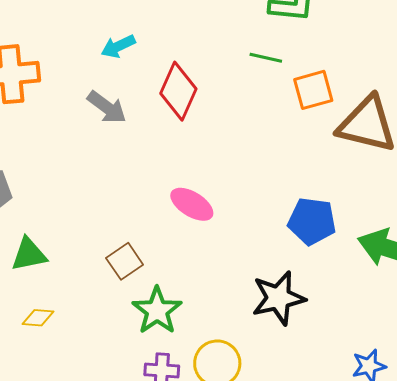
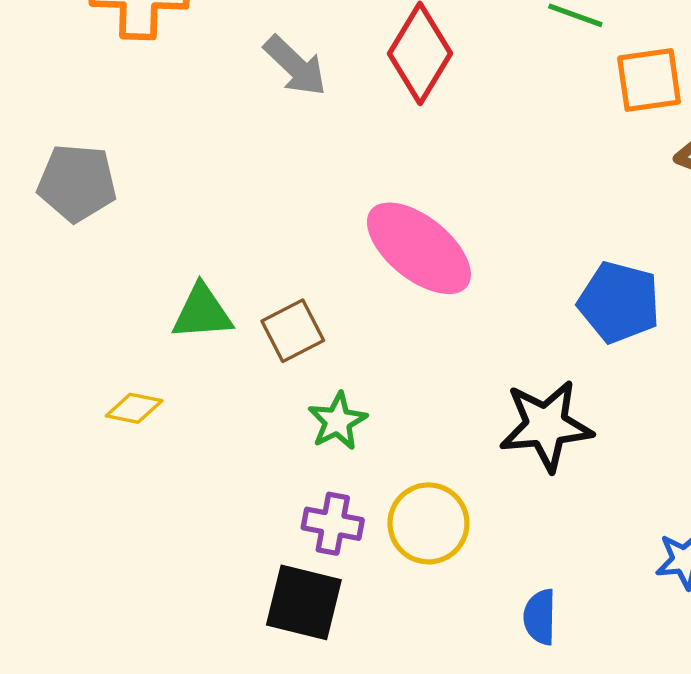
pink ellipse: (192, 204) -> (419, 248), size x1.5
green triangle: (29, 254) -> (202, 312), moved
green star: (157, 311) -> (338, 421), size x0.7

